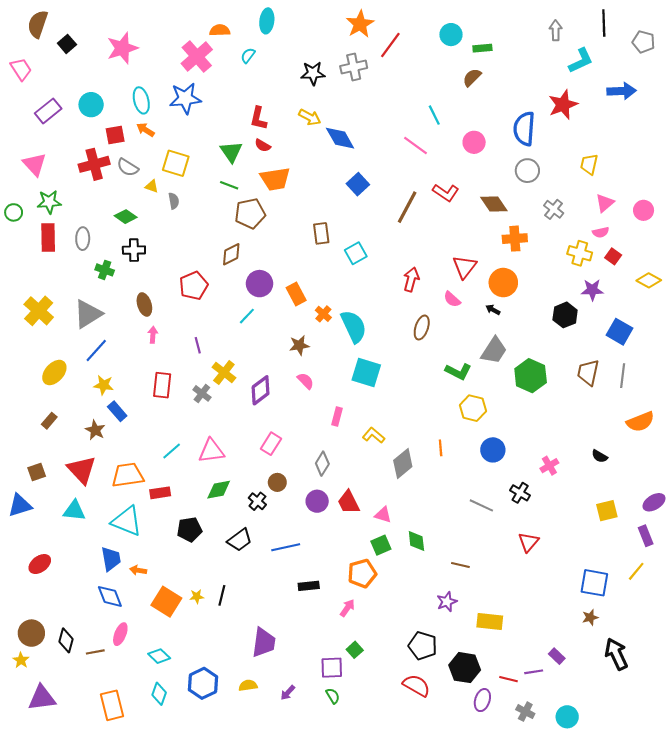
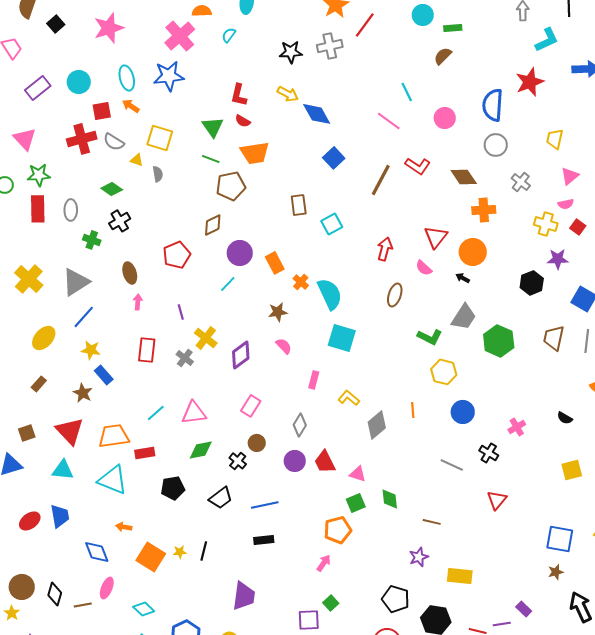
black cross: (134, 250) -> (120, 221), turned -30
blue trapezoid: (111, 559) -> (60, 516), moved
black rectangle: (309, 586) -> (264, 540), moved

